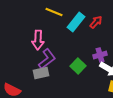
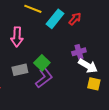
purple L-shape: (47, 59) -> (44, 78), moved
green square: (78, 66) -> (42, 63), moved

